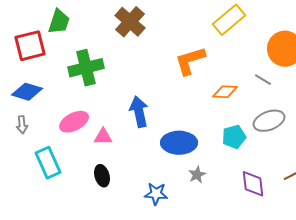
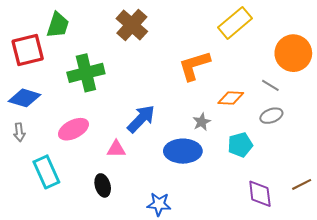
blue arrow: (139, 112) -> (141, 119), turned 56
gray ellipse: (269, 121) -> (271, 116), moved, size x0.7
pink triangle: (103, 137) -> (116, 149), moved
gray star: (197, 175) -> (202, 122), moved

